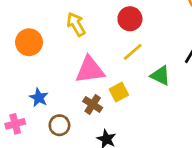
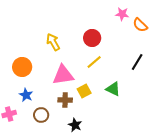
orange circle: (29, 42) -> (22, 67), moved
green triangle: (160, 75) -> (113, 89), moved
brown cross: (93, 104) -> (65, 100), turned -32

